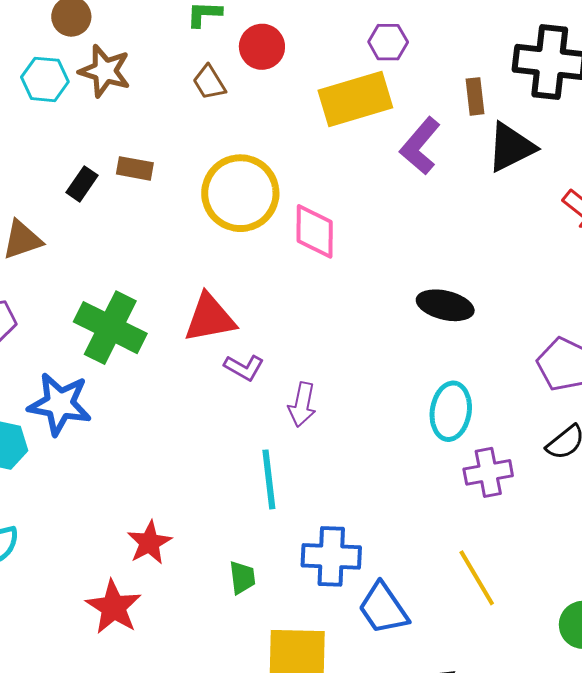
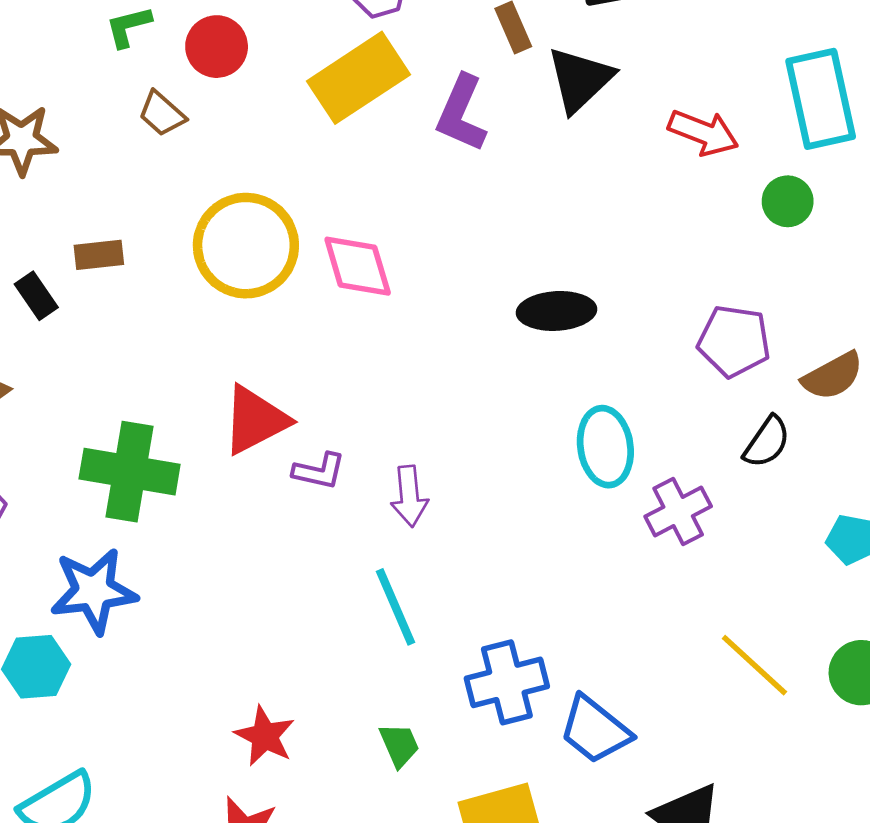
black rectangle: (82, 184) -> (36, 296), turned -52
yellow line: (477, 578) -> (754, 665), moved

